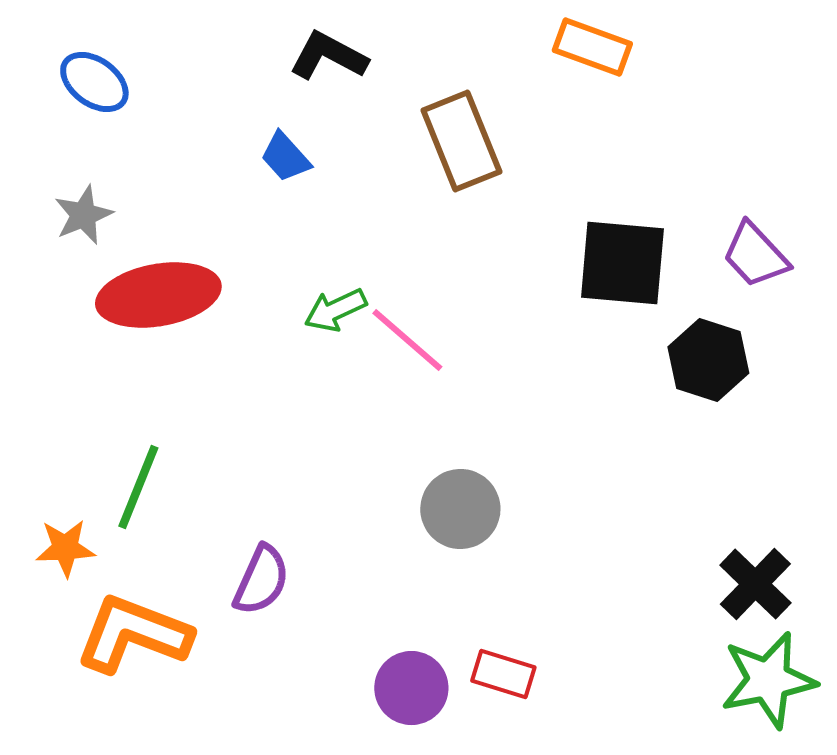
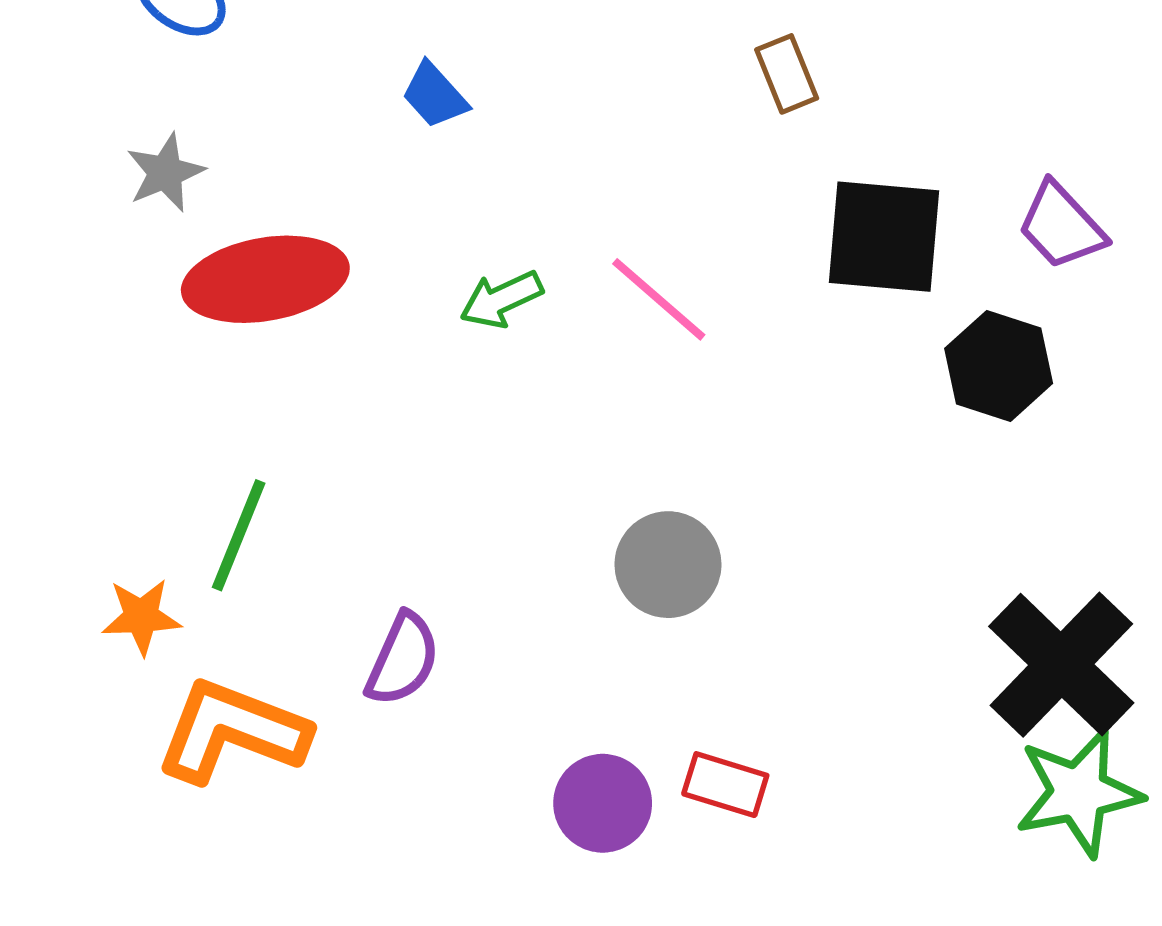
brown rectangle: (461, 141) -> (787, 74), moved, size x0.6
pink line: (407, 340) -> (659, 299), moved
black cross: (755, 584) -> (1061, 665), size x1.5

